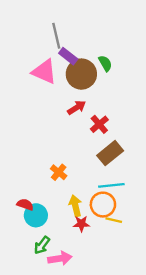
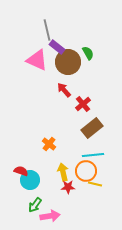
red arrow: (77, 108) -> (64, 90), turned -98

